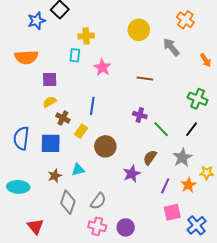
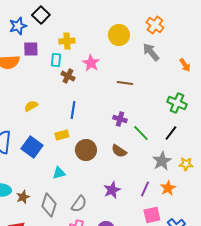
orange cross: (185, 20) -> (155, 25), moved
pink star: (102, 67) -> (91, 63), moved
purple square: (50, 79) -> (31, 49), moved
brown cross: (63, 118) -> (68, 76), moved
yellow rectangle: (81, 131) -> (62, 135), turned 40
blue square: (51, 143) -> (32, 147), turned 35
brown semicircle: (150, 158) -> (119, 151), moved, turned -91
yellow star: (207, 173) -> (186, 164), moved
purple star: (132, 174) -> (112, 190), moved
brown star: (55, 176) -> (23, 197), moved

